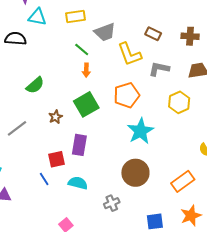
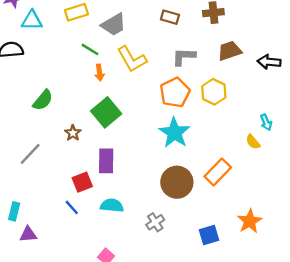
yellow L-shape: (129, 54) -> (132, 59), moved
orange pentagon: (127, 95) -> (175, 93), moved
orange rectangle: (183, 181) -> (218, 172), moved

